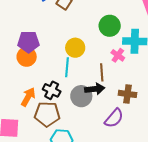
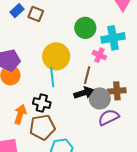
yellow circle: (75, 48) -> (56, 56), size x1.4
brown line: (102, 72) -> (87, 75), turned 30
gray circle: (81, 96) -> (100, 98), moved
purple semicircle: (114, 118) -> (109, 117), turned -145

